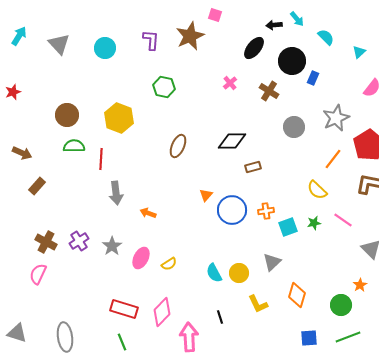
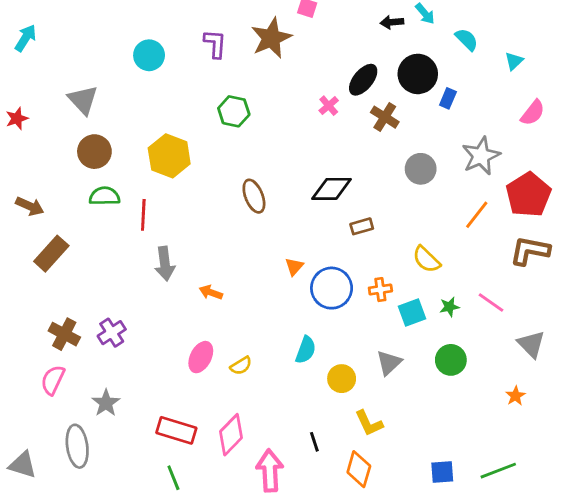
gray triangle: (59, 44) -> (83, 100), moved
black ellipse: (254, 48) -> (363, 80), moved
brown ellipse: (178, 146) -> (254, 196), turned -45
brown rectangle: (37, 186) -> (51, 254), size x1.4
yellow semicircle: (317, 190) -> (426, 259), moved
gray star: (112, 246) -> (106, 403), moved
cyan semicircle: (214, 273) -> (306, 350), moved, turned -132
orange diamond: (297, 295) -> (359, 469), moved
green circle: (341, 305) -> (451, 360), moved
gray ellipse: (65, 337) -> (77, 446), moved

